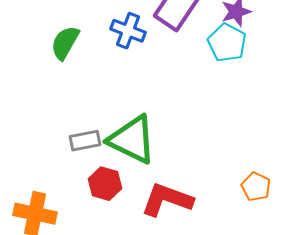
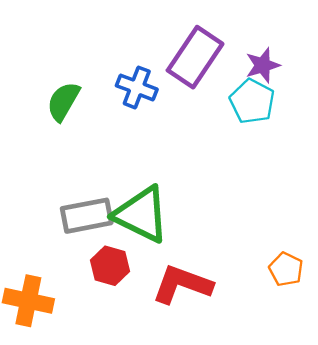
gray rectangle: (85, 141) -> (87, 216), size x1.4

